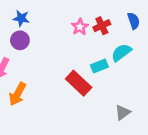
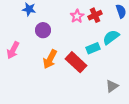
purple circle: (20, 40) -> (43, 30), moved
orange arrow: (17, 94) -> (50, 59), moved

